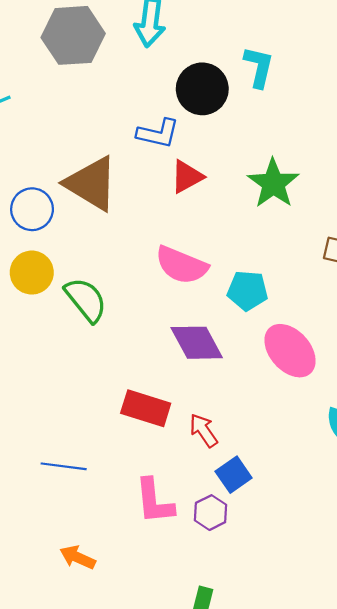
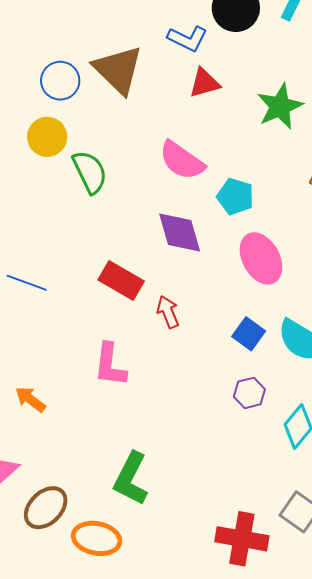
blue line: (64, 466) -> (27, 283), moved
blue square: (234, 475) -> (249, 334), moved, turned -32
purple hexagon: (210, 513) -> (249, 393), moved

